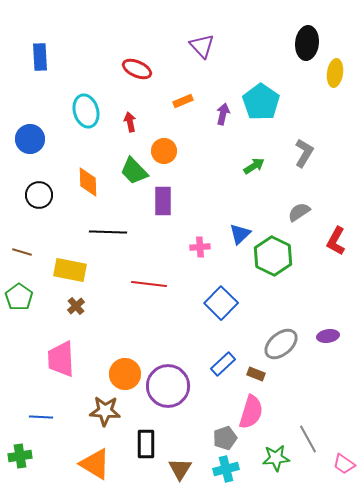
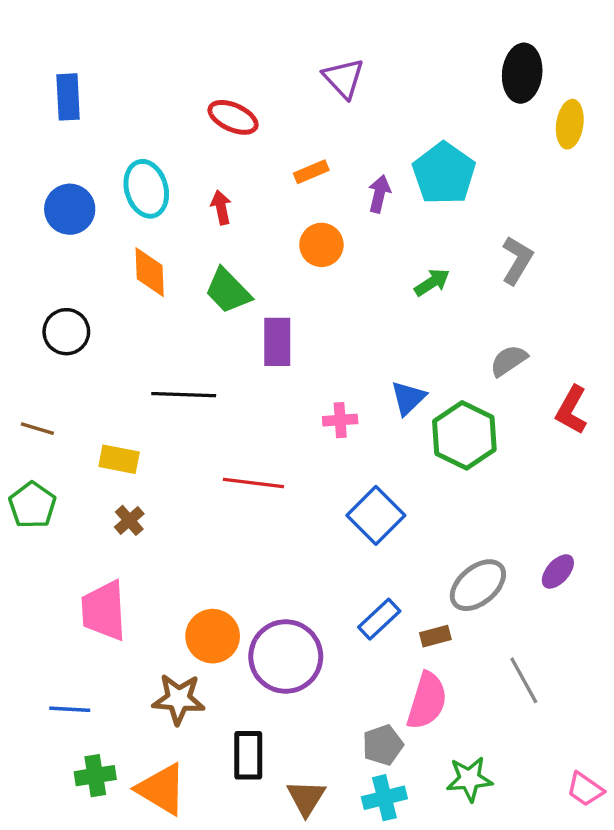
blue circle: (30, 139) -> (70, 209), moved
orange circle: (164, 151) -> (321, 245), moved
orange diamond: (88, 182) -> (150, 272), moved
yellow rectangle: (70, 270) -> (119, 459), size x0.7
purple ellipse: (328, 336) -> (558, 571), turned -40
brown rectangle: (256, 374) -> (435, 636), turned -36
gray line: (308, 439) -> (524, 680), moved
green cross: (20, 456) -> (95, 776), moved

